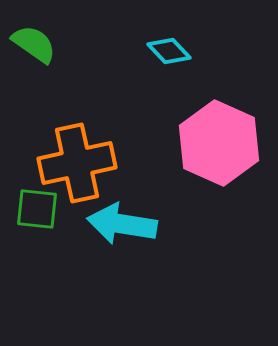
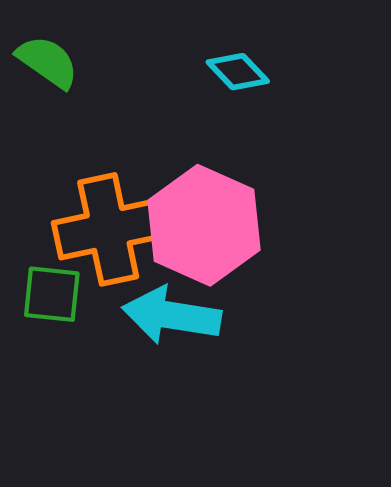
pink hexagon: (219, 143) -> (204, 225), moved

